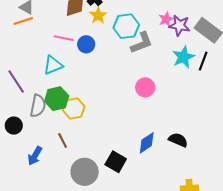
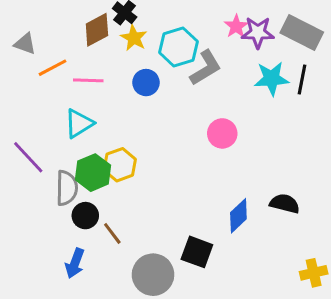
orange line: (23, 21) -> (52, 68), moved
blue circle: (86, 44) -> (146, 83), moved
cyan star: (183, 57) -> (272, 79), turned 30
yellow hexagon: (74, 108) -> (120, 165), moved
black circle: (14, 126) -> (85, 216), moved

